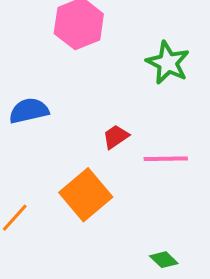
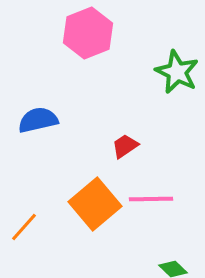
pink line: (166, 159) -> (151, 199), moved

